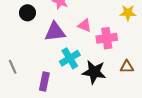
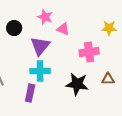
pink triangle: (85, 25) -> (63, 29), moved
purple triangle: (55, 32) -> (40, 46), turned -45
cyan cross: (70, 58) -> (40, 71), moved, turned 30

